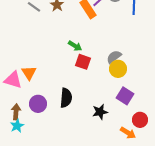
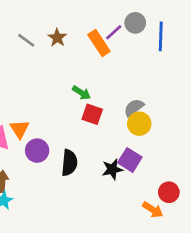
purple square: (125, 96) -> (130, 160), moved
purple circle: (38, 104) -> (37, 151), moved
black star: (100, 112) -> (112, 169), moved

